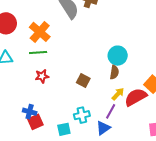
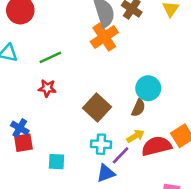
orange cross: (40, 32) -> (104, 37), moved
green line: (38, 52) -> (50, 57), turned -36
brown square: (83, 80) -> (97, 108), size x1.5
cyan cross: (82, 115) -> (101, 144), moved

